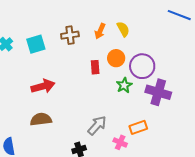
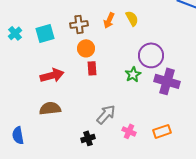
orange circle: (116, 58) -> (86, 48), moved
red rectangle: (95, 67) -> (92, 68), moved
orange rectangle: (138, 127) -> (162, 131), moved

